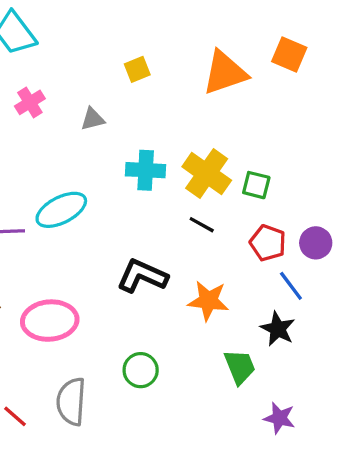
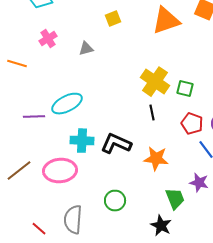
cyan cross: (146, 170) -> (82, 141), moved
black line: (202, 225) -> (152, 113), turned 49
black star: (278, 329) -> (161, 226), moved
purple star: (279, 418) -> (199, 183), moved

